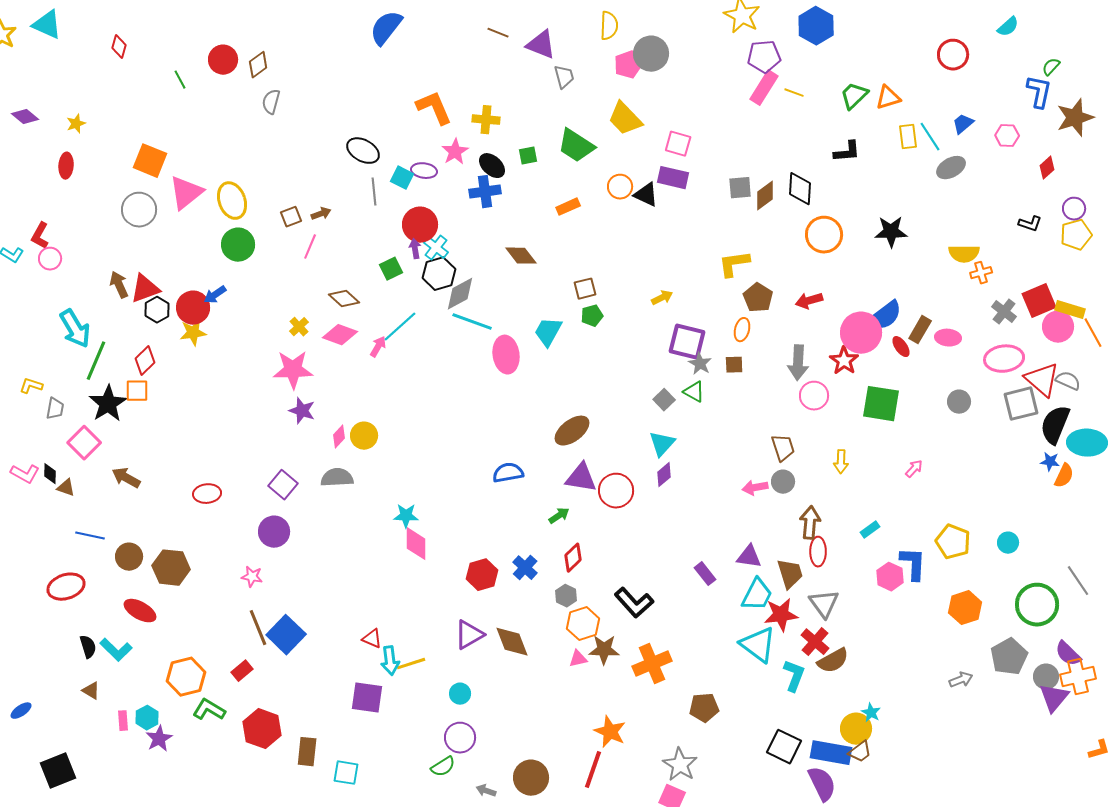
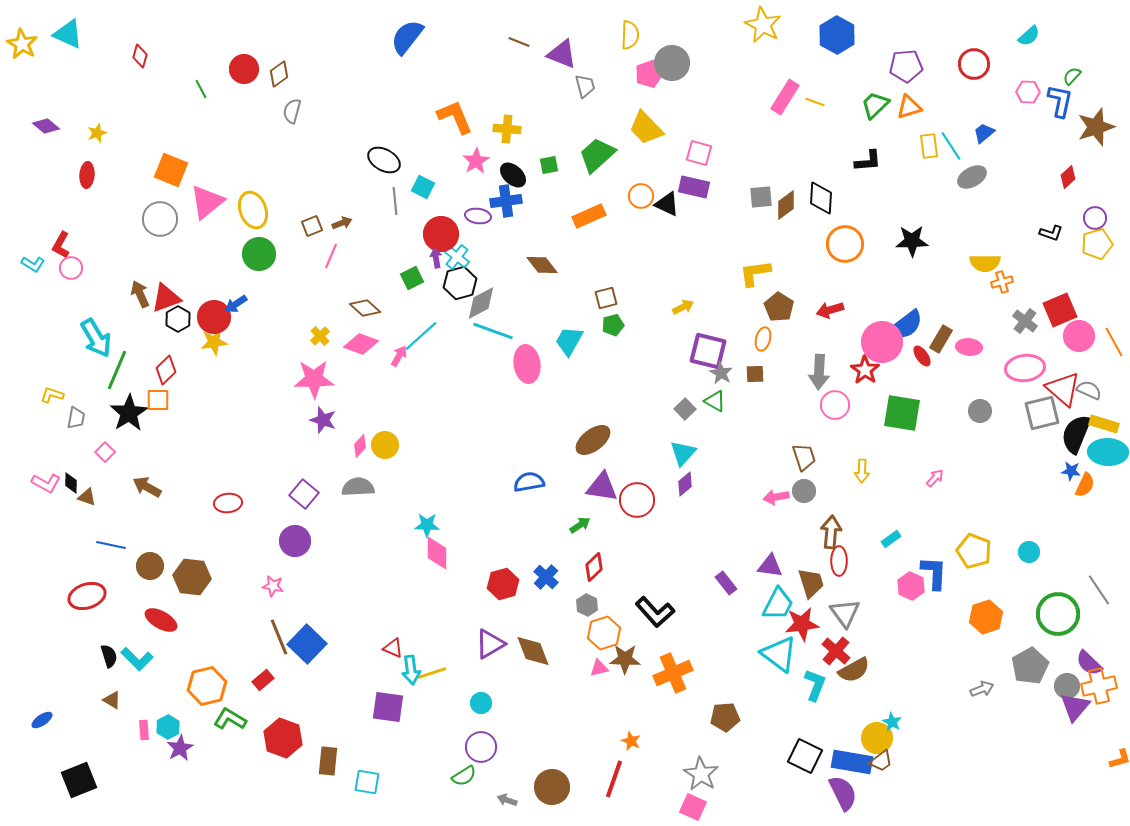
purple pentagon: (764, 57) -> (906, 66), moved
pink hexagon: (1007, 136) -> (1028, 92), moved
green trapezoid: (576, 146) -> (597, 155), turned 105
purple ellipse: (424, 171) -> (478, 216), moved
orange rectangle: (568, 207) -> (589, 216), size x1.4
yellow rectangle: (1070, 310) -> (1104, 424), moved
pink square: (84, 443) -> (105, 452), size x0.6
orange star: (610, 732) -> (631, 741), size x0.6

